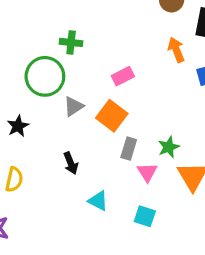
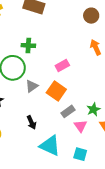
gray rectangle: (129, 149) -> (68, 111), turned 40
cyan triangle: (98, 201) -> (50, 146), size x1.6

